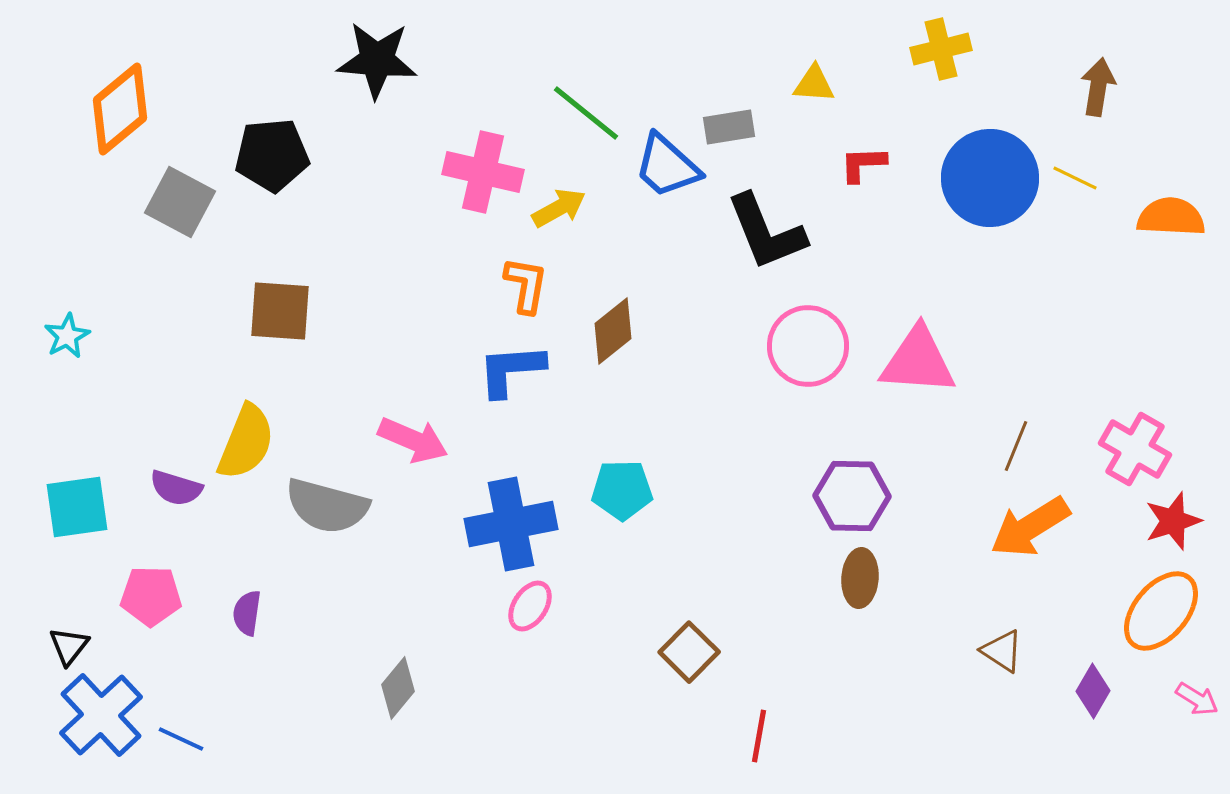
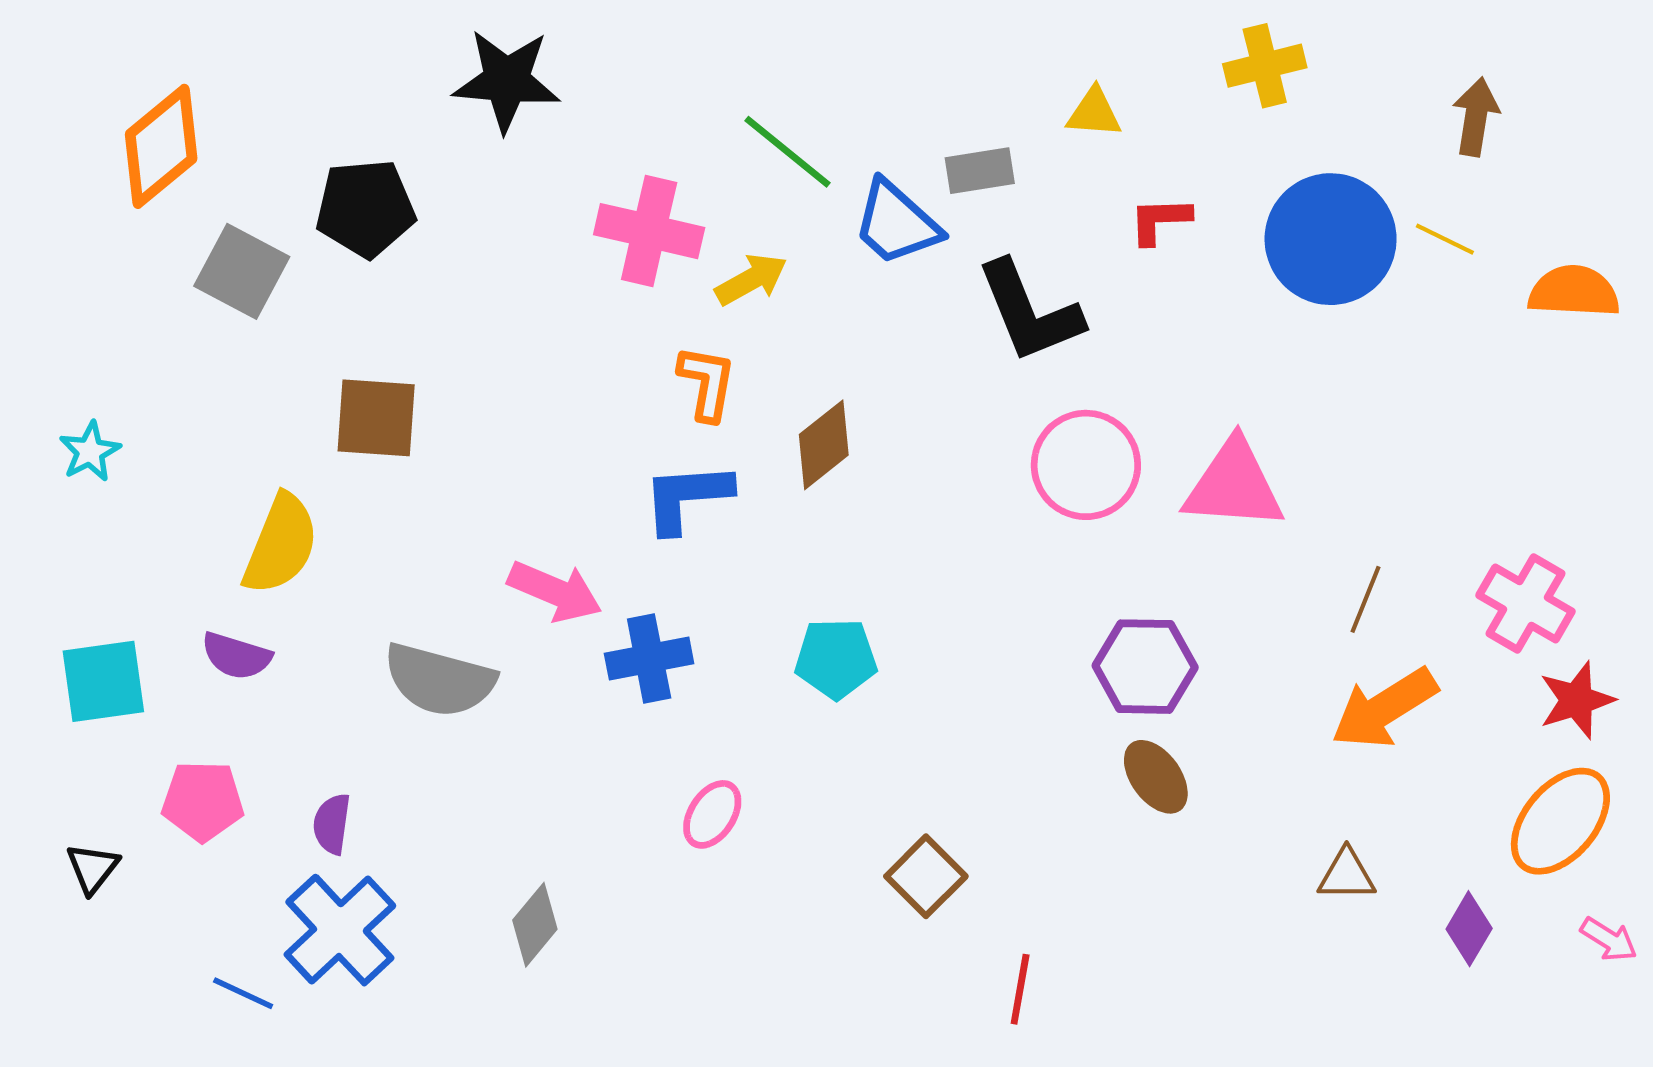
yellow semicircle: (246, 442) -> (281, 544), moved
blue cross: (511, 524) -> (649, 659), moved, size x0.7
brown ellipse: (860, 578) -> (1156, 777), turned -40
brown triangle: (1002, 651) -> (1347, 875), turned -33
blue cross: (101, 715) -> (340, 930), moved

